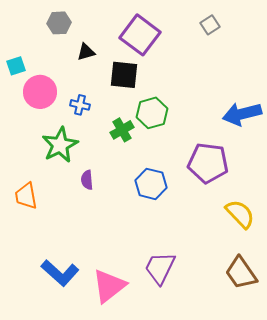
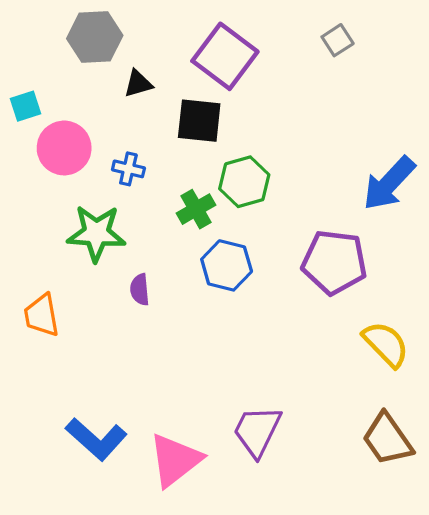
gray hexagon: (59, 23) -> (95, 37), size x1.4
blue arrow: (242, 114) -> (389, 183), turned -33
green star: (60, 145) -> (96, 233), turned 30
blue hexagon: (151, 184) -> (227, 265), moved

